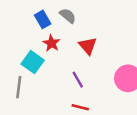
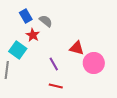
gray semicircle: (68, 16) -> (46, 21), moved
red triangle: (88, 46) -> (77, 48), moved, turned -35

